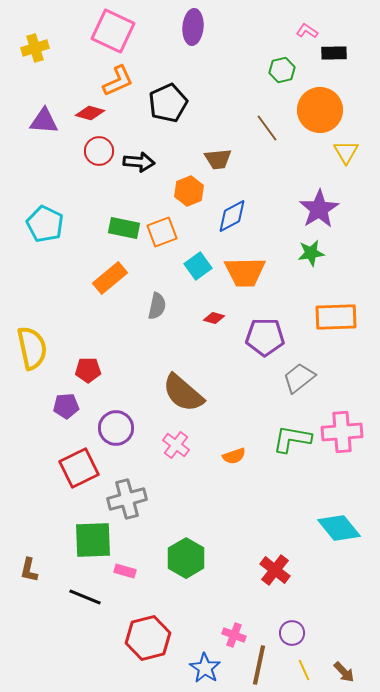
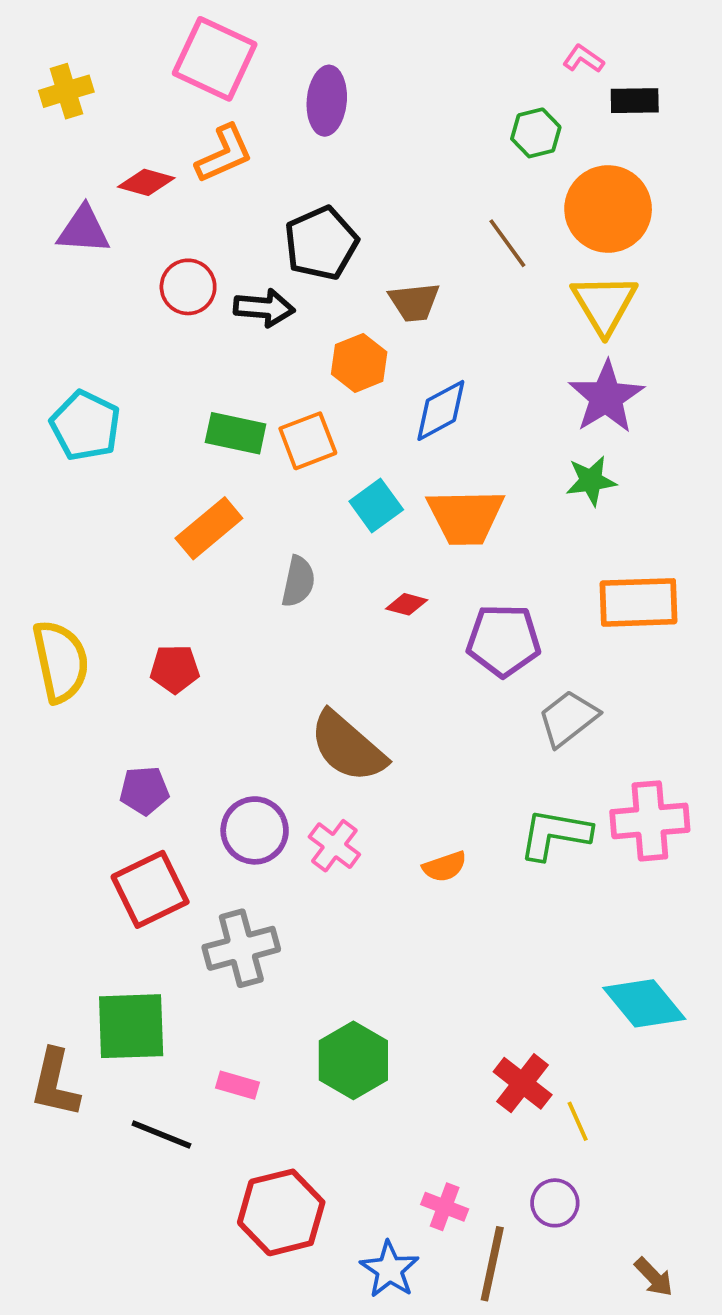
purple ellipse: (193, 27) -> (327, 101), moved
black pentagon: (168, 103) -> (321, 243), moved
red diamond: (90, 113) -> (146, 182), moved
yellow triangle: (346, 152) -> (604, 304), moved, size x1.4
red pentagon: (88, 370) -> (175, 669), moved
purple pentagon: (66, 406) -> (144, 791), moved
purple circle: (116, 428) -> (255, 830), moved
green square: (93, 540) -> (131, 1026), moved
brown L-shape: (29, 570) -> (55, 1083), size x1.5
yellow line: (304, 670) -> (578, 1121), moved

